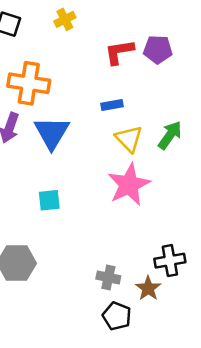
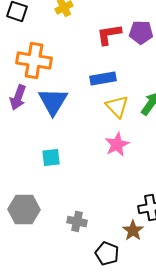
blue rectangle: (112, 105) -> (103, 78), size x1.4
pink star: (129, 185) -> (117, 144), size x0.7
gray cross: (108, 277) -> (77, 221), moved

